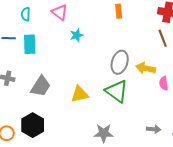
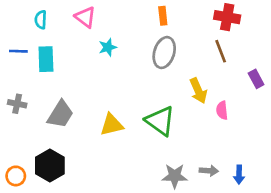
gray ellipse: (120, 62) -> (164, 53), moved
yellow arrow: (146, 68) -> (198, 91), turned -126
gray star: (104, 133) -> (175, 176), moved

